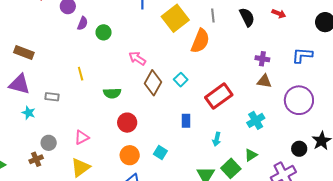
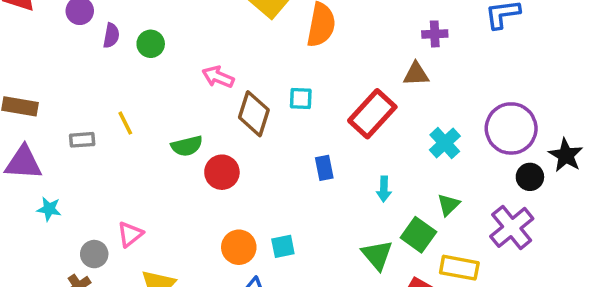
cyan square: (181, 80) -> (301, 99), turned -32
brown triangle: (264, 81) -> (416, 74), moved
gray rectangle: (52, 97) -> (82, 140), moved
purple circle: (299, 100) -> (511, 128), moved
red circle: (127, 123) -> (222, 172), moved
pink triangle: (82, 137) -> (130, 234), moved
cyan square: (160, 152) -> (283, 246), moved, turned -32

